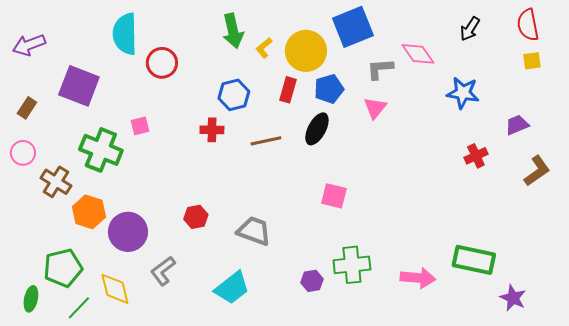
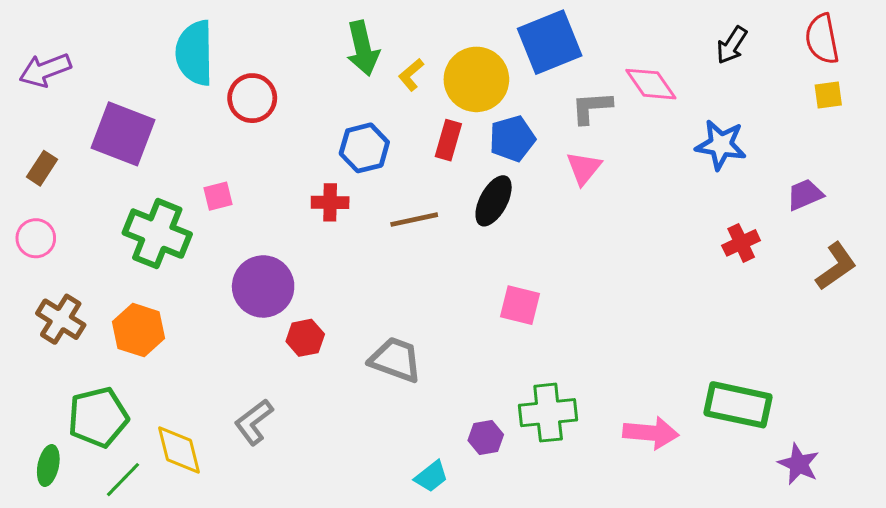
brown cross: (56, 182) -> (61, 319), moved
purple circle: (128, 232) -> (263, 286), moved
cyan trapezoid: (232, 288) -> (431, 476), moved, size x0.6

